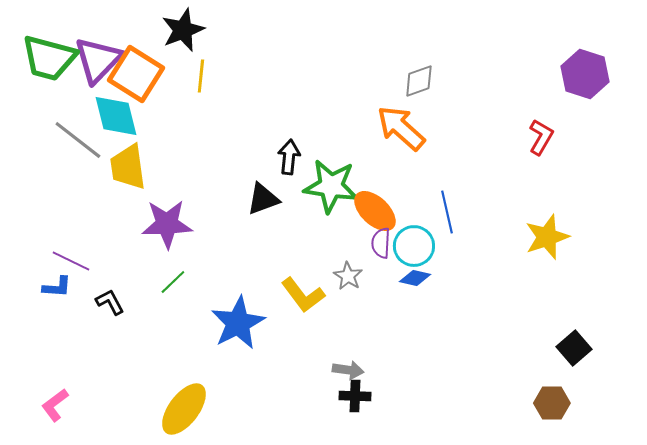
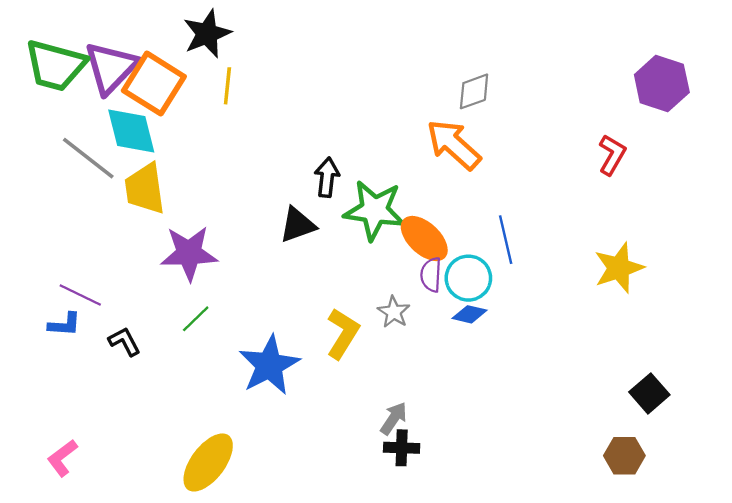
yellow L-shape: (303, 295) -> (343, 334), turned -111
gray arrow: (348, 370) -> (394, 418), turned -64

